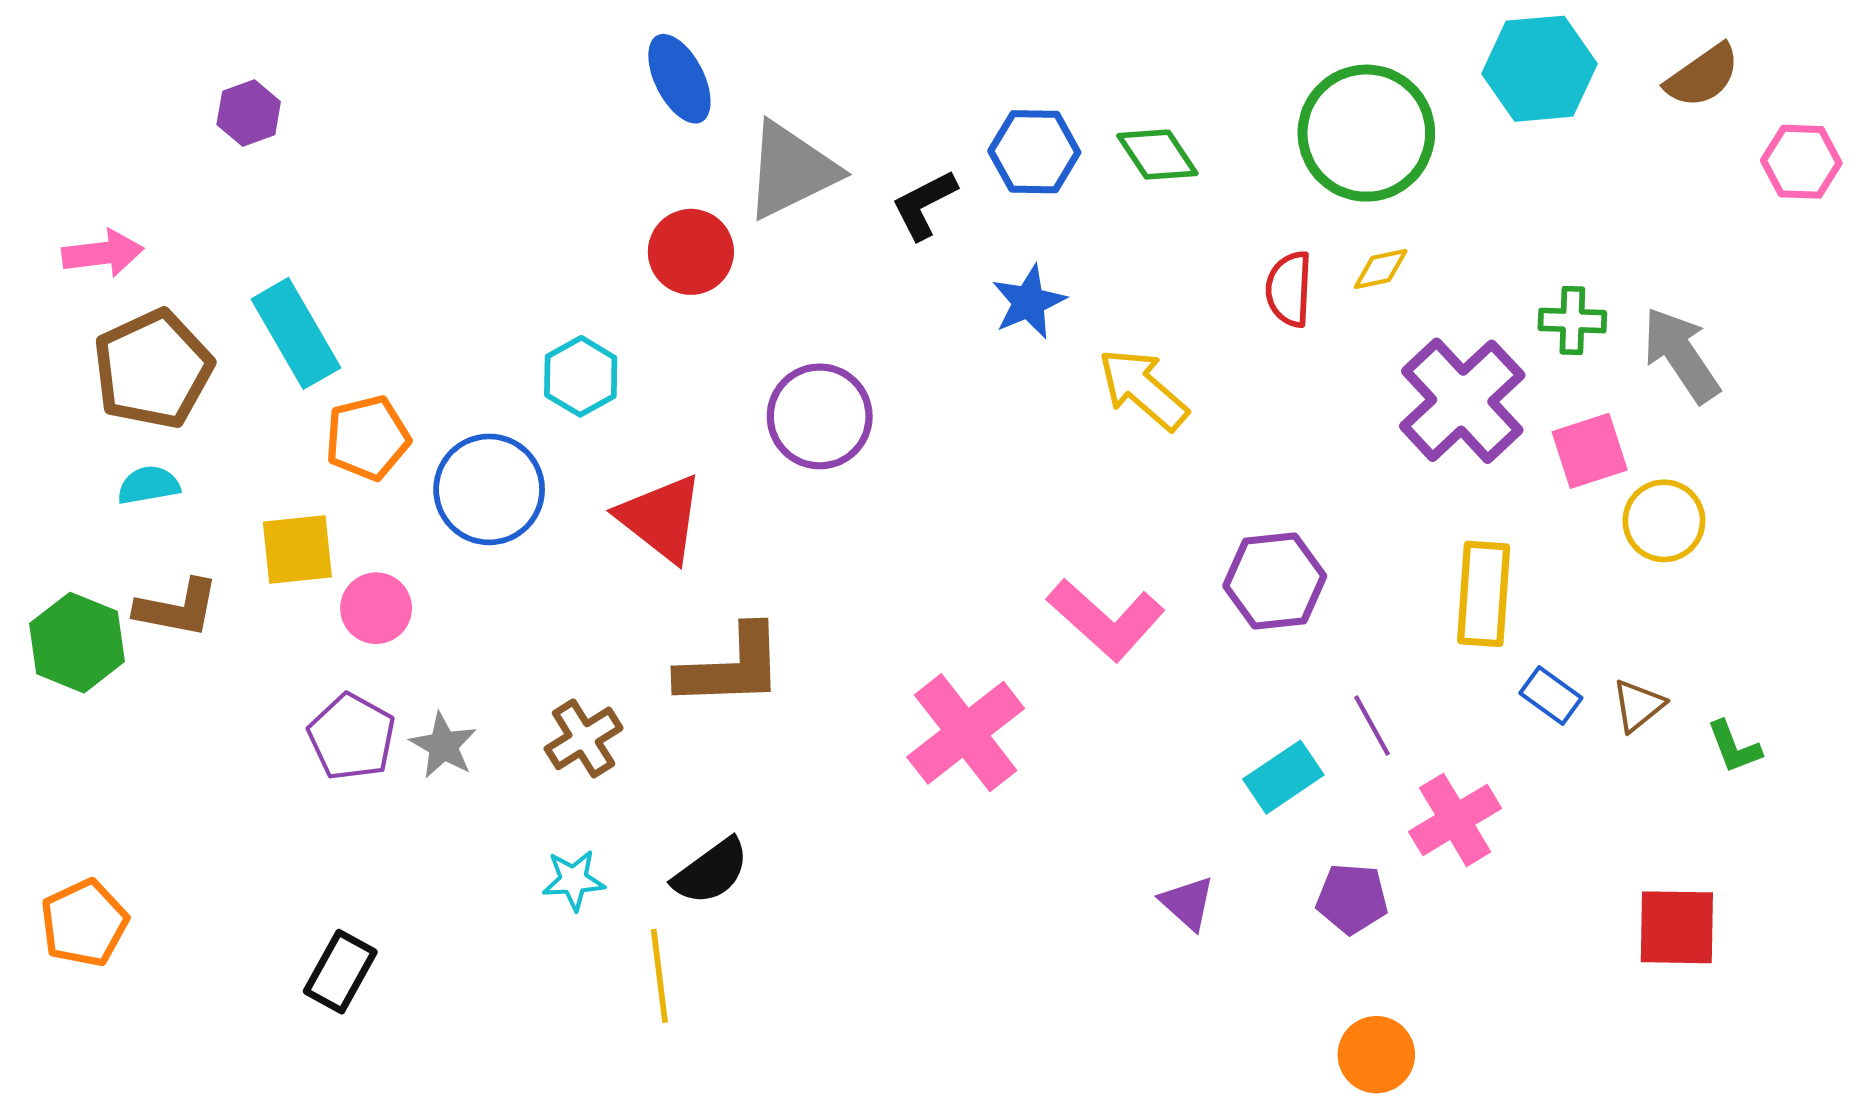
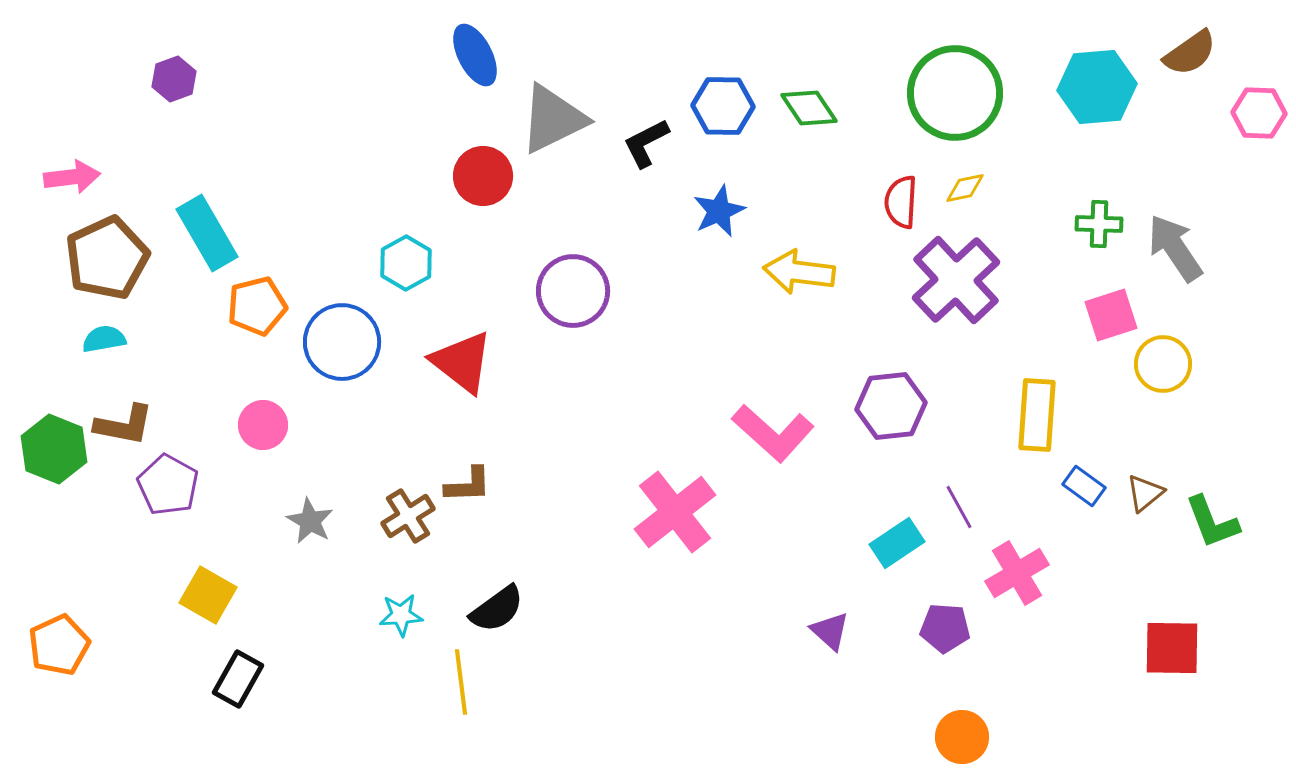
cyan hexagon: (1539, 69) -> (1097, 87), moved
yellow arrow: (1143, 389) -> (799, 272), turned -34
purple cross: (1462, 401) -> (956, 280), moved
yellow square: (297, 550) -> (208, 595), moved, turned 36
brown L-shape: (731, 667) -> (468, 485), moved, size x0.6
purple pentagon: (352, 737) -> (168, 485), moved
green L-shape: (1734, 747) -> (1212, 522), size x1.4

